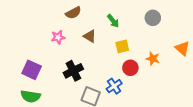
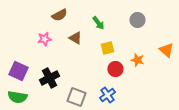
black cross: (73, 71) -> (49, 78), moved
blue cross: (114, 86) -> (107, 95), moved

